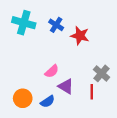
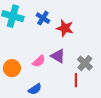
purple triangle: (66, 86) -> (58, 56), moved
orange circle: (23, 98) -> (12, 68), moved

